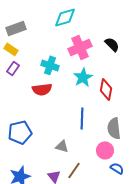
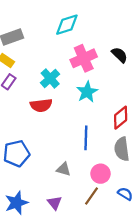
cyan cross: (50, 65) -> (50, 78), turned 30
red diamond: (106, 89) -> (121, 118), moved, turned 40
pink circle: (105, 150) -> (100, 174), moved
brown line: (74, 170) -> (92, 196), moved

